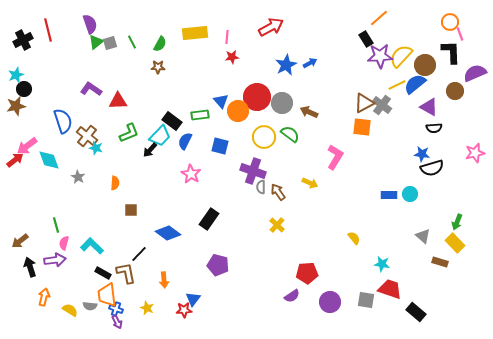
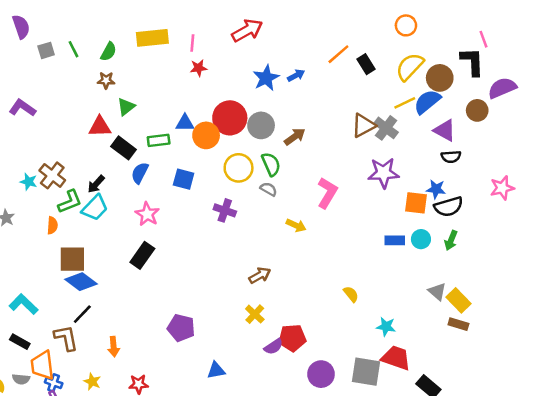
orange line: (379, 18) -> (338, 54), moved
orange circle: (450, 22) -> (406, 25), moved
black rectangle: (366, 39) -> (366, 64), moved
green triangle: (96, 42) -> (126, 107), moved
purple star: (380, 56) -> (383, 173), moved
red triangle: (118, 101) -> (100, 127), moved
blue triangle: (221, 101) -> (185, 123), turned -49
brown arrow: (309, 112) -> (295, 137), turned 120
orange square: (362, 127) -> (416, 203), moved
green L-shape: (129, 133) -> (70, 202), moved
green semicircle: (290, 134) -> (271, 164), turned 30
brown cross: (87, 136) -> (52, 175), moved
cyan trapezoid: (160, 136) -> (95, 208), moved
purple cross: (253, 171) -> (225, 210), size x0.7
gray semicircle: (261, 187) -> (269, 189), moved, turned 120
brown arrow: (278, 192) -> (260, 275), moved, turned 96
brown square: (131, 210) -> (72, 259), size x1.6
black rectangle: (209, 219) -> (142, 255), moved
green arrow: (457, 222) -> (451, 240), moved
yellow cross: (277, 225) -> (255, 314), moved
blue diamond: (168, 233) -> (81, 282), moved
yellow rectangle: (455, 243) -> (458, 300), moved
black rectangle: (103, 273) -> (20, 342), moved
purple semicircle: (292, 296) -> (274, 347), moved
blue triangle: (193, 299) -> (216, 370), moved, turned 42
gray square: (366, 300) -> (366, 372), size x1.4

